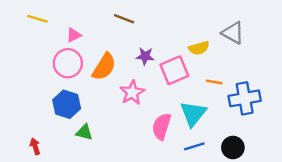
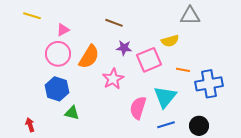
brown line: (124, 19) -> (114, 23), moved
gray triangle: (233, 33) -> (190, 16), moved, turned -30

